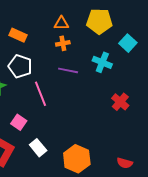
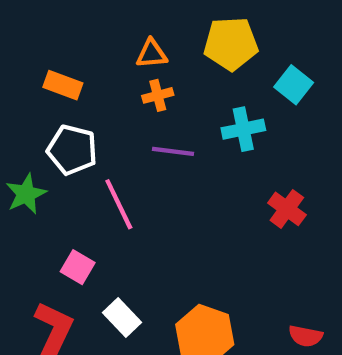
cyan cross: (102, 62) -> (243, 129), turned -30

